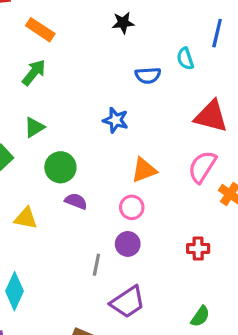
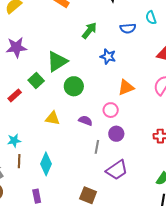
green arrow: (34, 73) -> (89, 31), moved
green triangle: (34, 127) -> (57, 61), size x1.6
purple semicircle: (76, 201) -> (85, 121), moved
pink circle: (132, 207) -> (111, 110), moved

